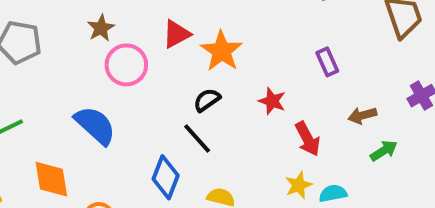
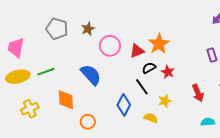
brown star: (101, 28) -> (88, 29), moved
red triangle: (176, 34) -> (137, 51), moved
red star: (272, 101) -> (168, 72), moved
yellow star: (299, 185) -> (165, 101), moved

